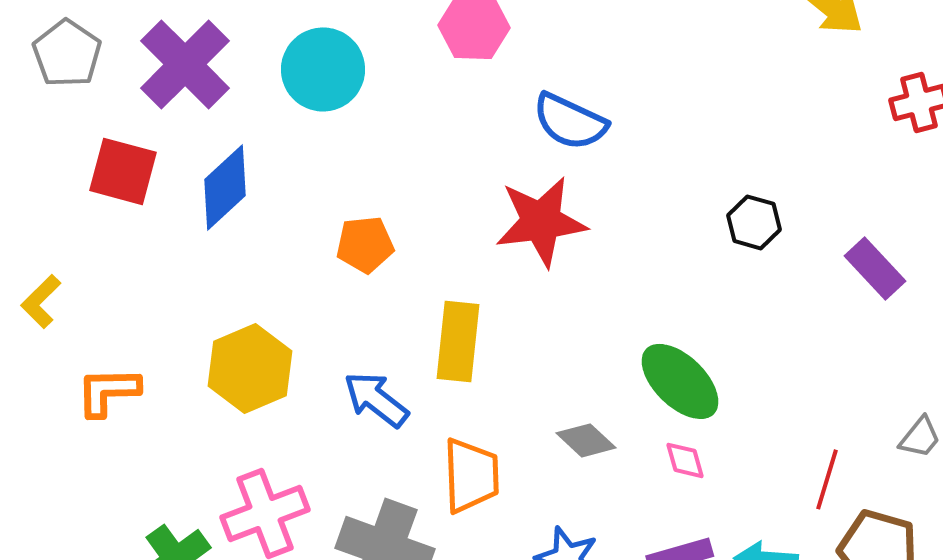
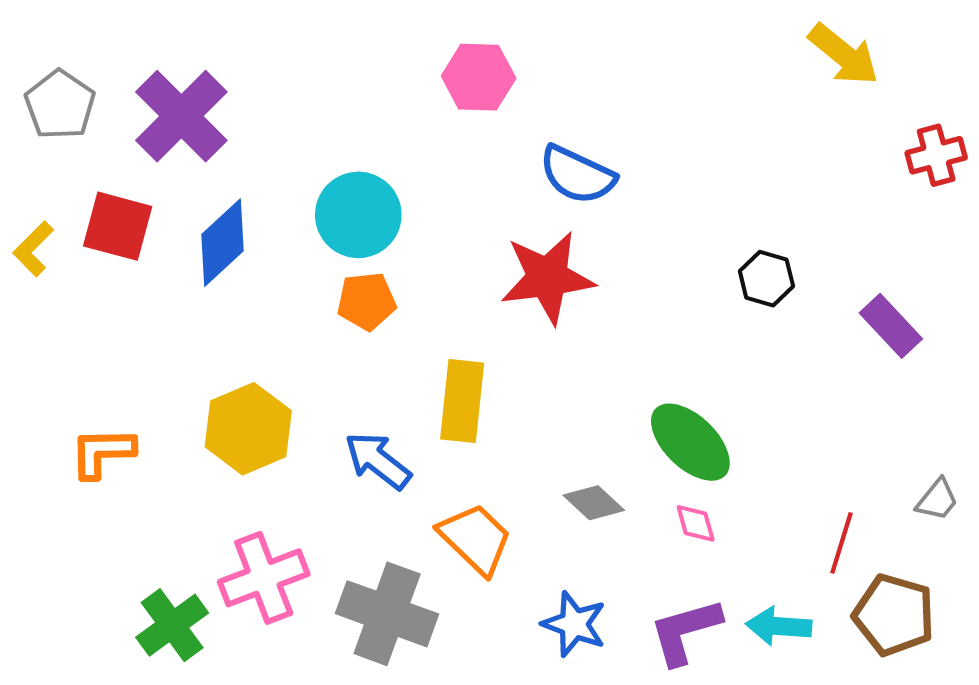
cyan circle: (323, 69) -> (358, 215), moved
yellow L-shape: (41, 301) -> (33, 249), moved
orange trapezoid: (471, 475) -> (475, 539), turned -44

